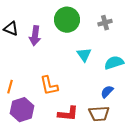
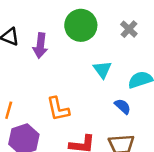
gray cross: (105, 23) -> (129, 29), turned -32
blue semicircle: (107, 92) -> (123, 106), moved, turned 88

